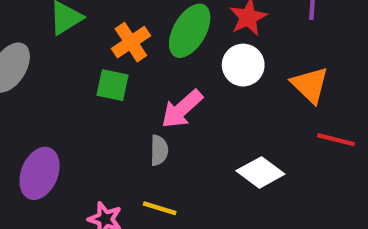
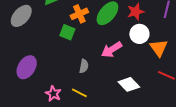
white circle: (243, 65) -> (139, 34), moved
pink arrow: (182, 109) -> (112, 50), moved

